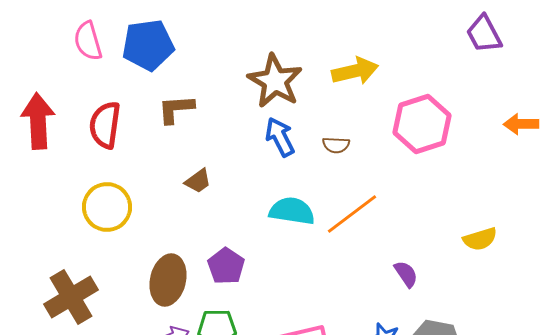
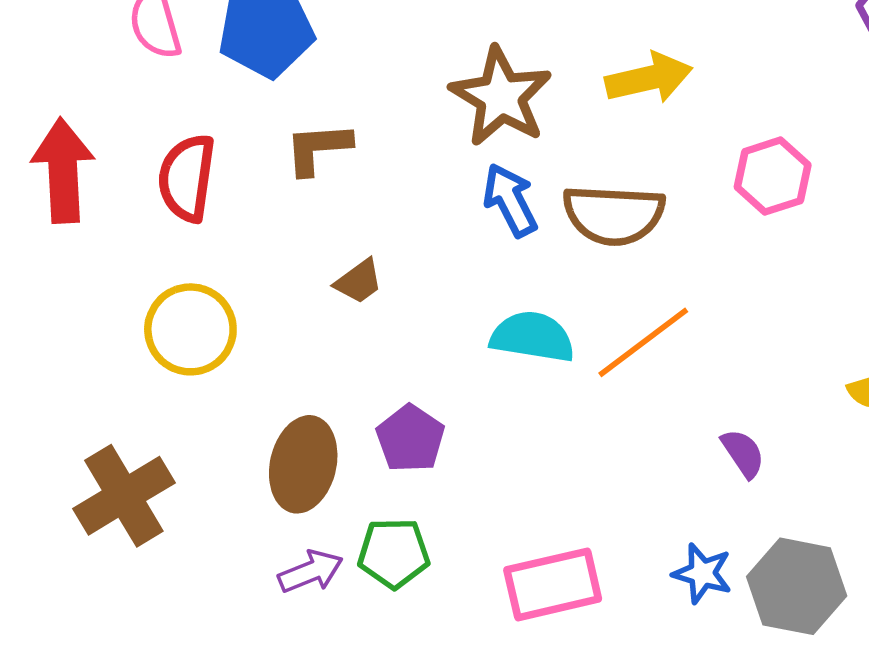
pink hexagon: (422, 124) -> (773, 176), size x0.7
brown semicircle: (336, 145) -> (614, 215), size x2.0

